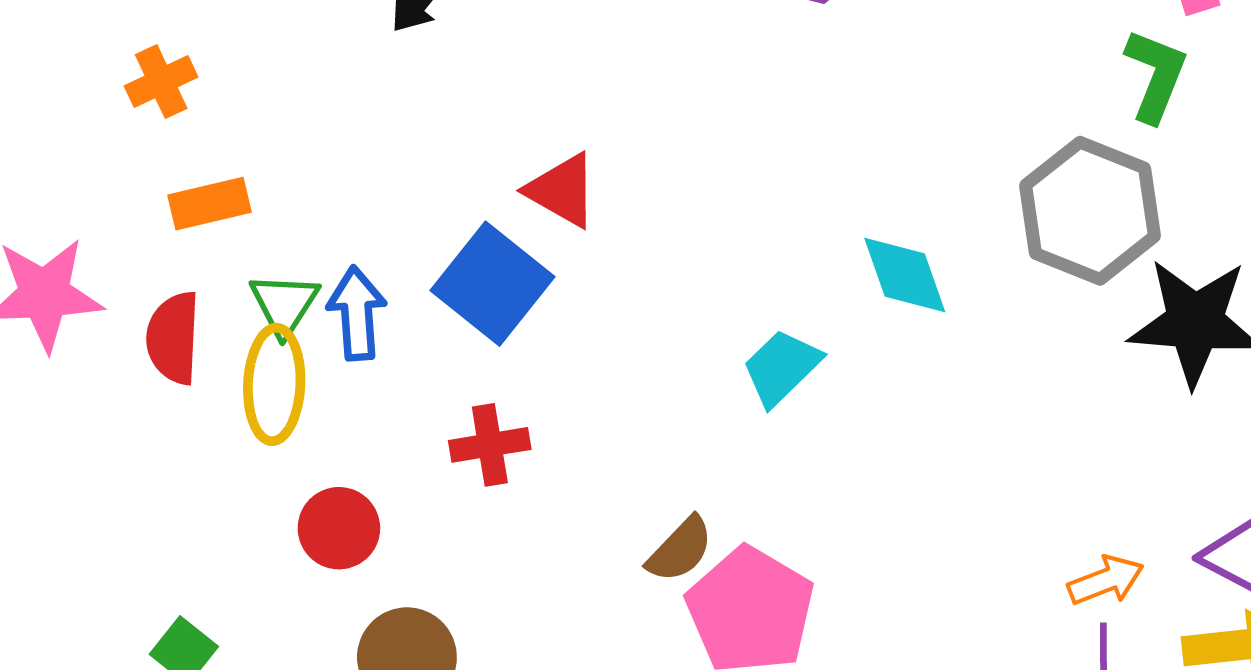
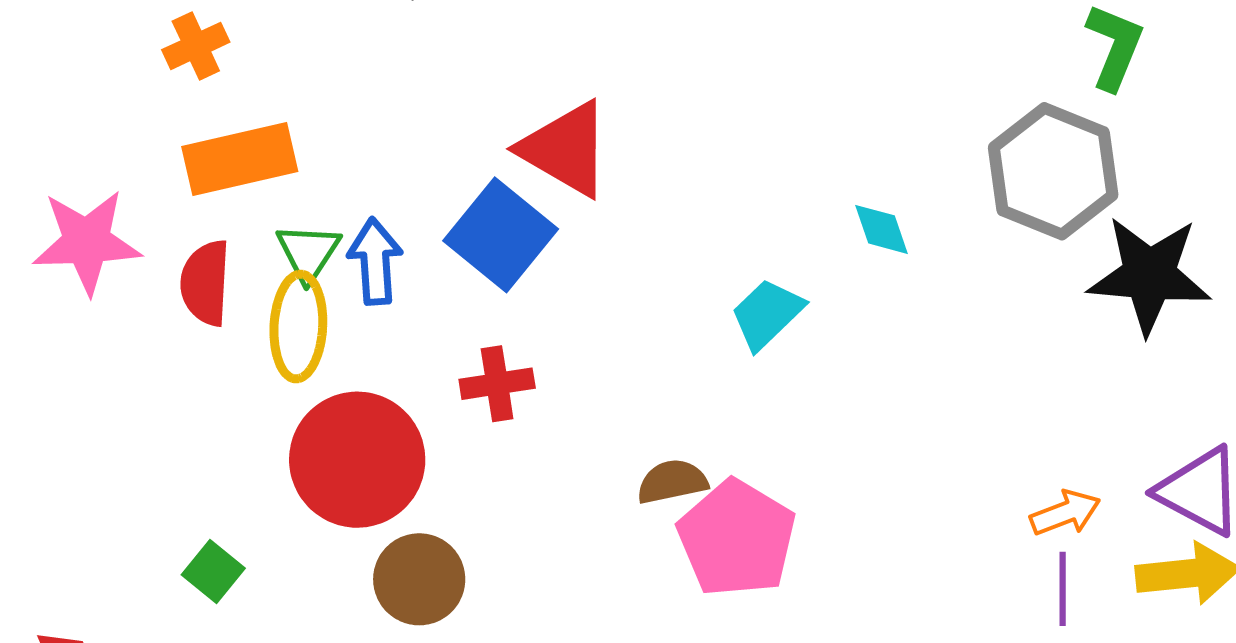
red triangle: (562, 190) -> (565, 149), size x1.4
orange rectangle: (210, 204) -> (240, 159), size x1.5
cyan diamond: (905, 275) -> (882, 229), size x0.7
red circle: (339, 528) -> (357, 460), size x1.8
brown semicircle: (680, 550) -> (672, 482), turned -146

